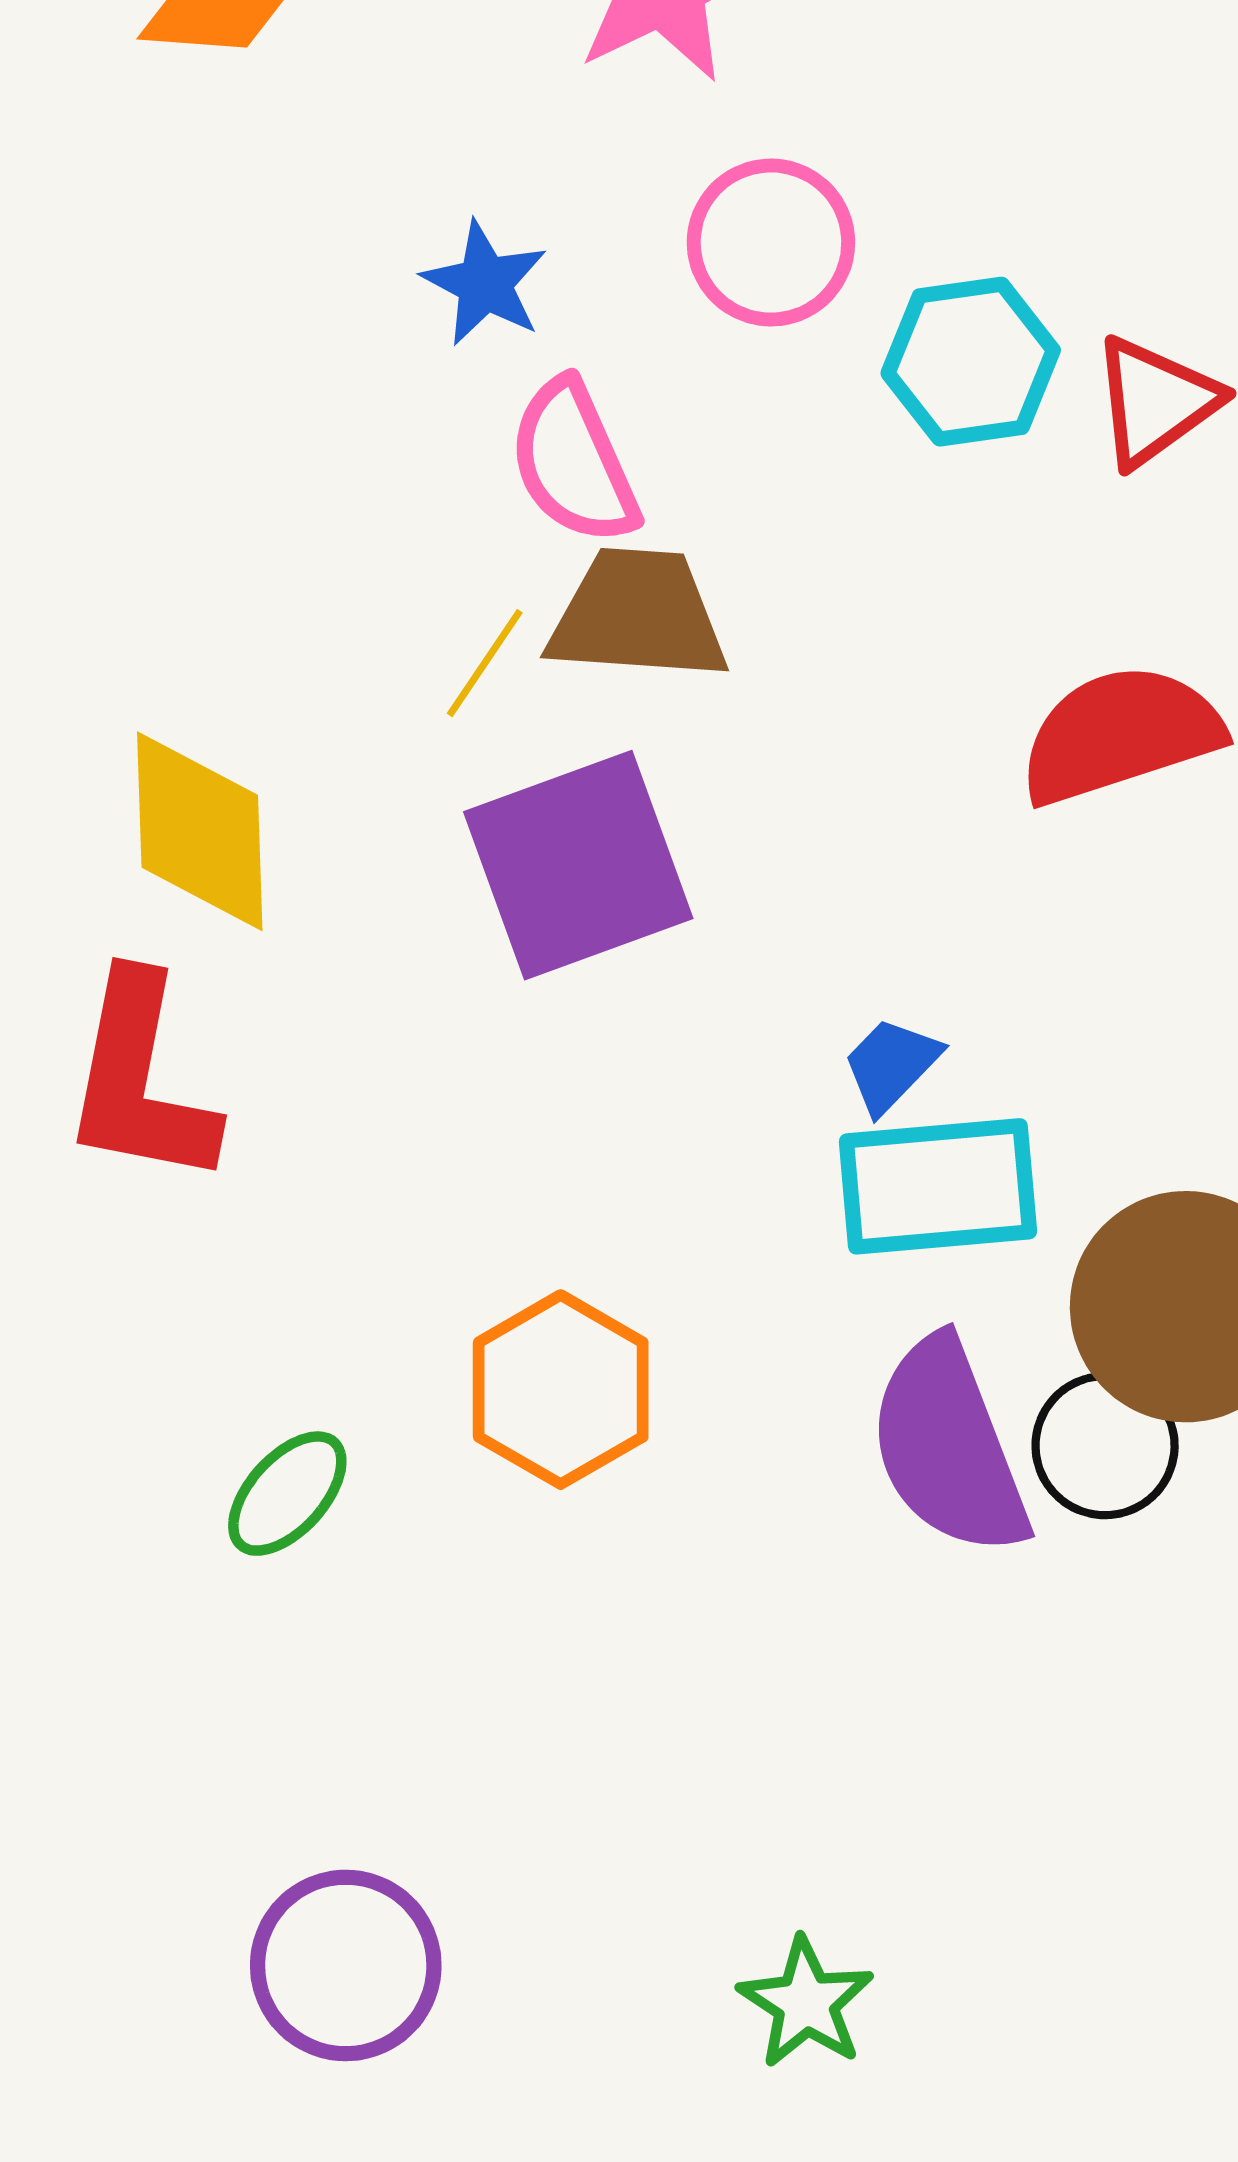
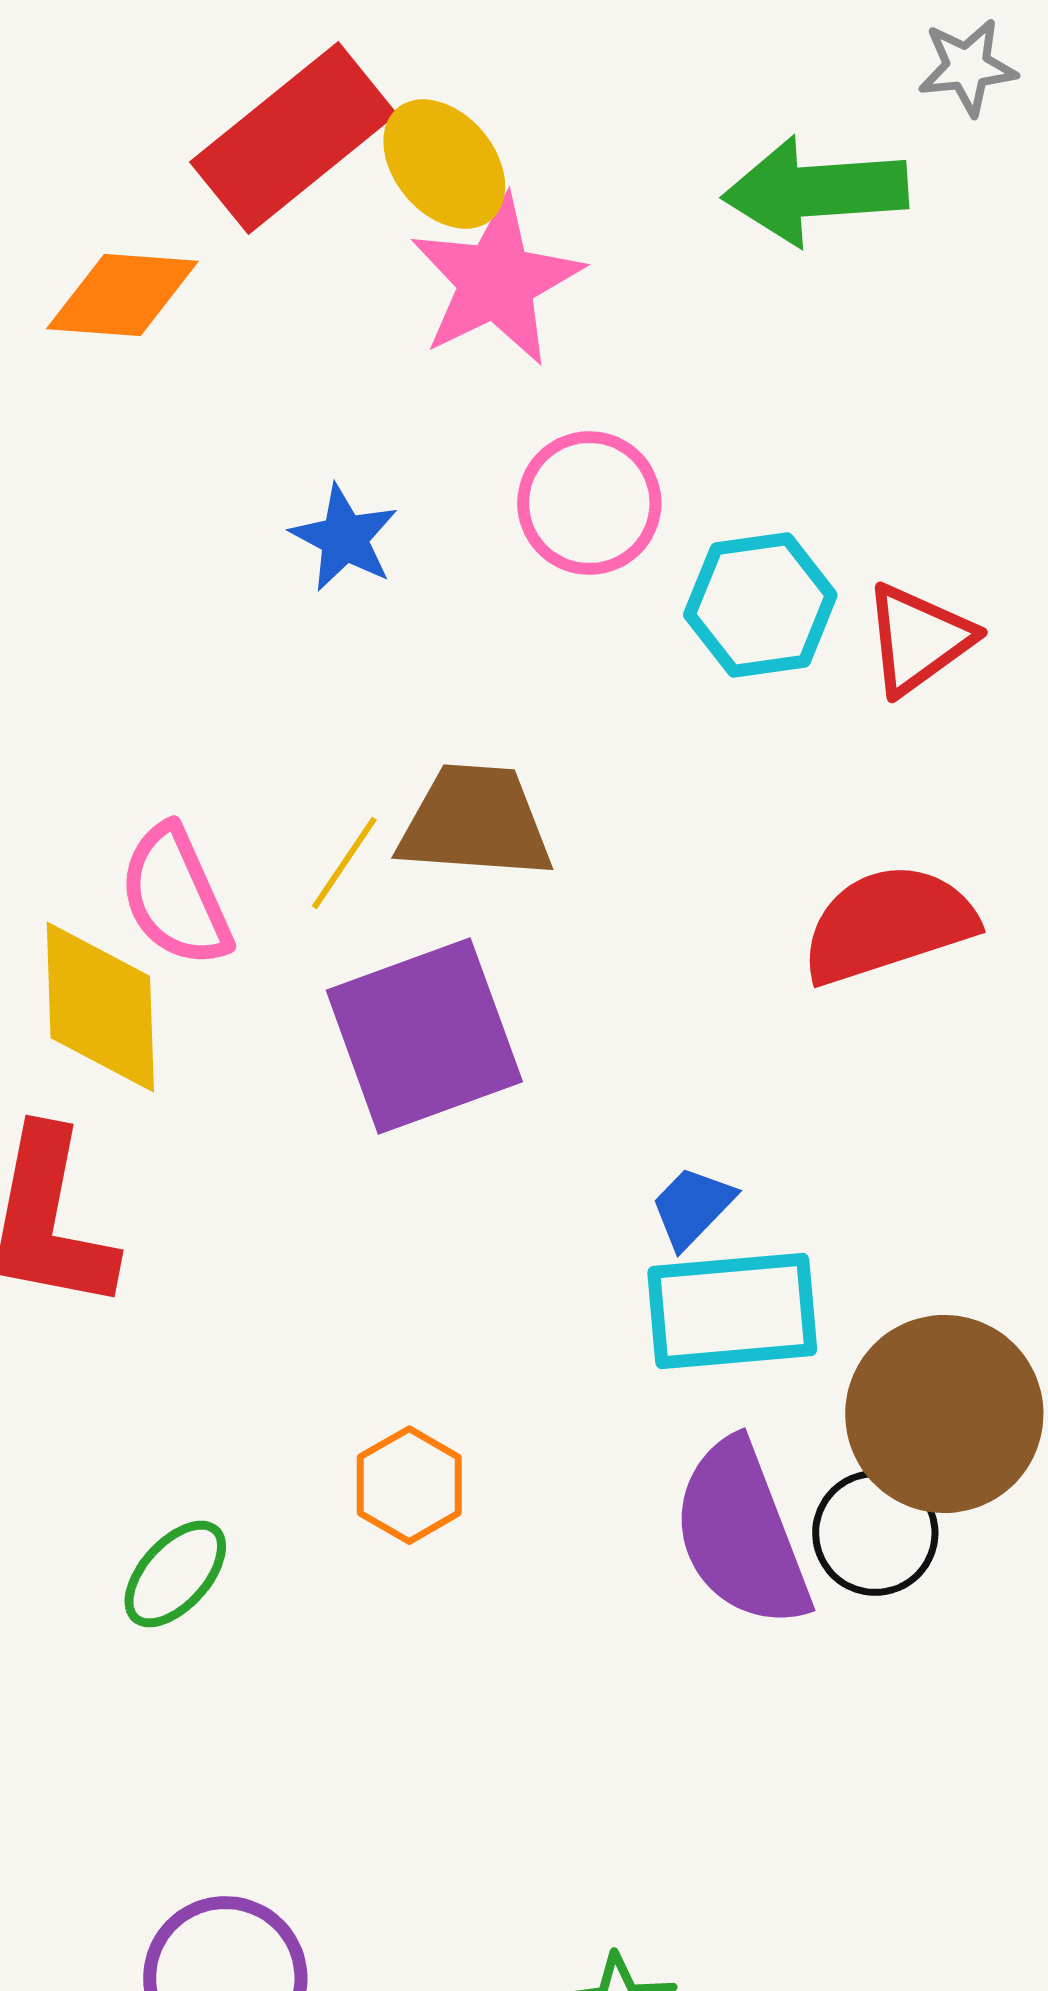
pink semicircle: (574, 462) -> (175, 896), moved
orange hexagon: (561, 1390) -> (409, 1485), size x0.7

